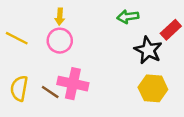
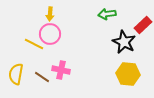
yellow line: (17, 38) -> (34, 44), moved
pink cross: (73, 84) -> (61, 70), size x0.7

